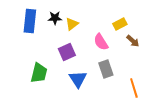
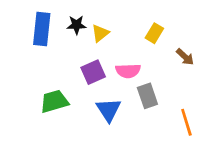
yellow rectangle: (120, 24) -> (154, 33), moved, turned -32
pink semicircle: (101, 42) -> (128, 71), moved, turned -60
green trapezoid: (39, 73) -> (54, 101), turned -120

